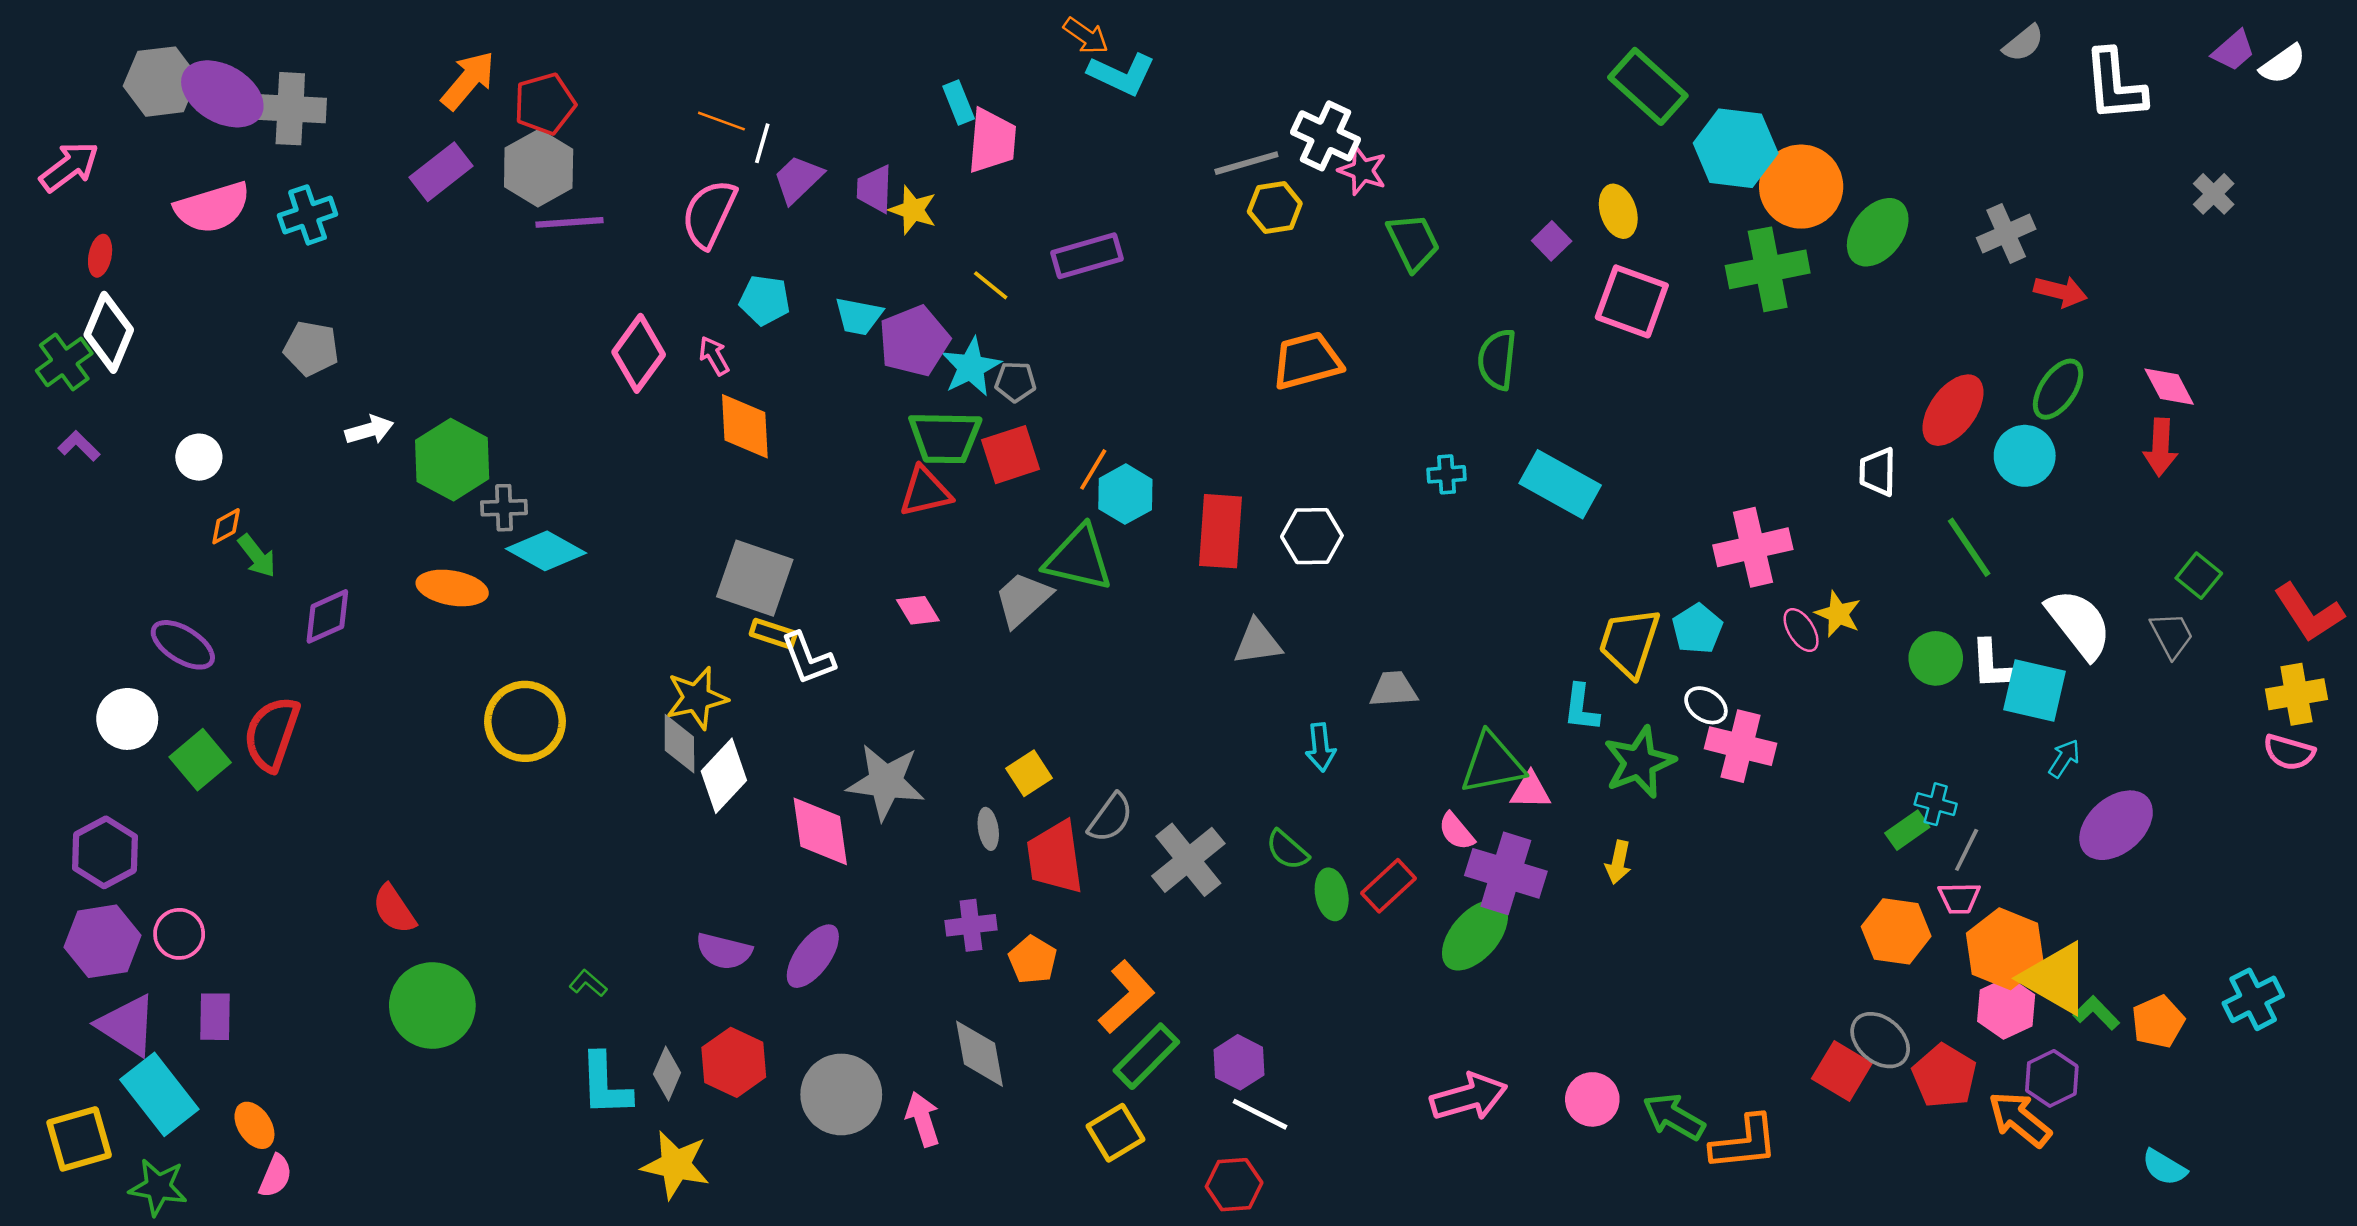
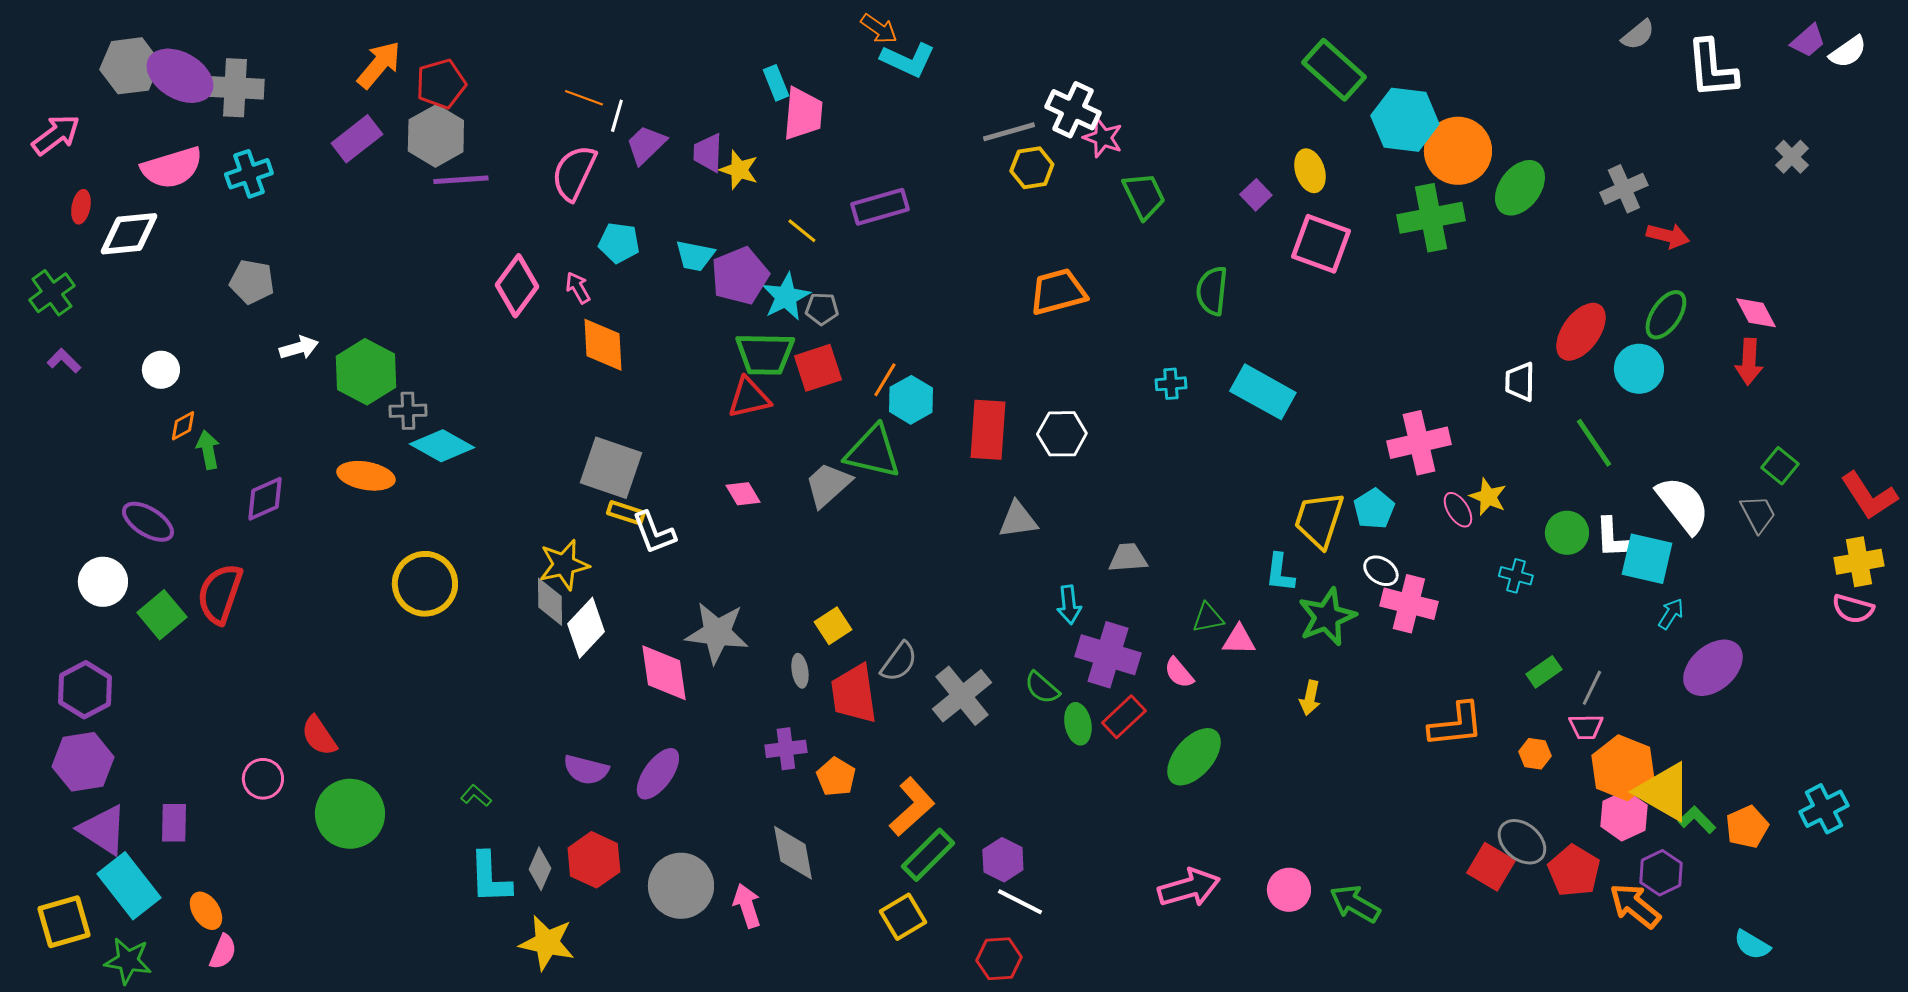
white diamond: (109, 332) -> (129, 234), moved, turned 62
green arrow: (257, 556) -> (208, 450), turned -153
green triangle: (1492, 763) -> (1208, 618), size x0.6
cyan cross: (1936, 804) -> (1516, 576), moved
purple cross: (1506, 873) -> (1108, 655), moved
orange hexagon: (1896, 931) -> (1535, 754), size x0.6
pink circle: (179, 934) -> (263, 779), moved
orange L-shape: (1744, 1143) -> (1456, 725), moved

